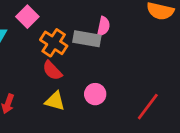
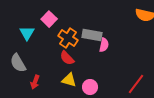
pink semicircle: (103, 26) -> (104, 45), moved
pink circle: (95, 94) -> (90, 87), moved

